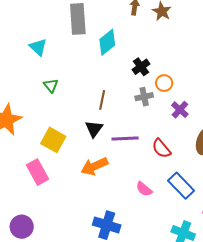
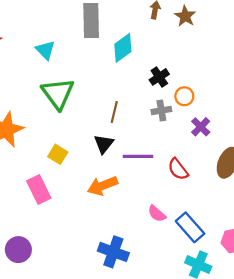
green triangle: (51, 86) -> (58, 94), size x2.0
yellow square: (53, 140) -> (58, 154), size x0.7
blue rectangle: (181, 186) -> (190, 227), moved

